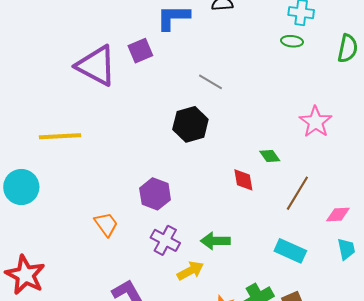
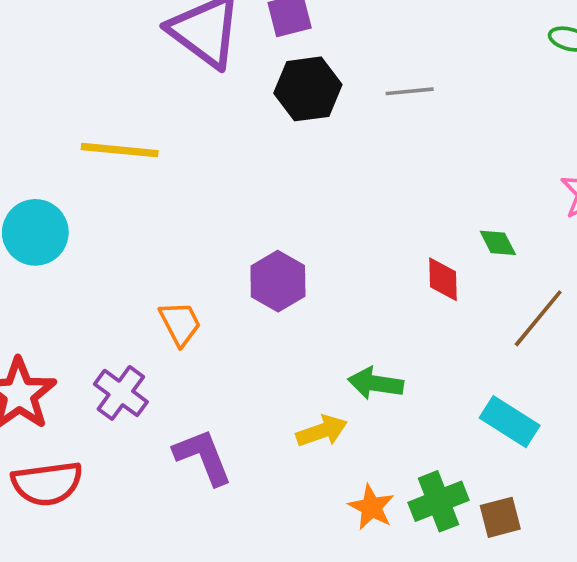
gray line: (211, 82) -> (410, 91), turned -45
black hexagon: (190, 124) -> (308, 89), moved
purple cross: (165, 240) -> (121, 393), moved

